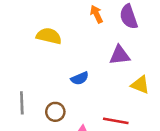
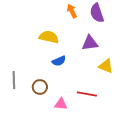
yellow semicircle: (49, 36) -> (49, 37), moved

